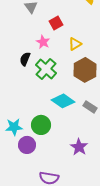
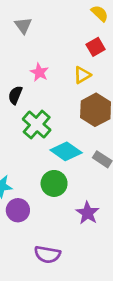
red square: (56, 23) -> (96, 47), moved
green cross: (46, 69) -> (37, 125), moved
green circle: (41, 125) -> (54, 183), moved

